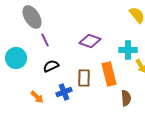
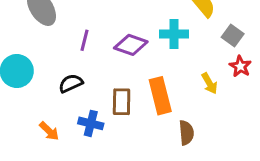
purple line: (45, 40) -> (85, 40), moved, turned 40
cyan cross: (128, 50) -> (174, 34), moved
blue cross: (64, 92) -> (91, 123), turned 35

